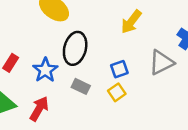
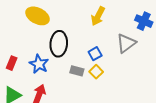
gray rectangle: (81, 86) -> (77, 71), moved

